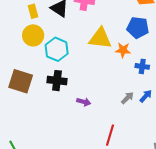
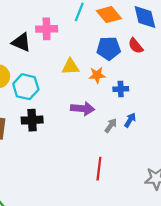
yellow triangle: (100, 38) -> (70, 67), size x0.7
purple arrow: (84, 102) -> (83, 109), moved, size x1.5

